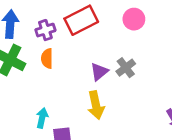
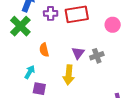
orange semicircle: (47, 58) -> (44, 50), moved, turned -32
purple triangle: (99, 72) -> (78, 53), turned -32

